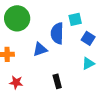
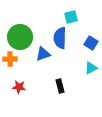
green circle: (17, 18) -> (20, 37), moved
cyan square: (75, 19) -> (71, 17), moved

